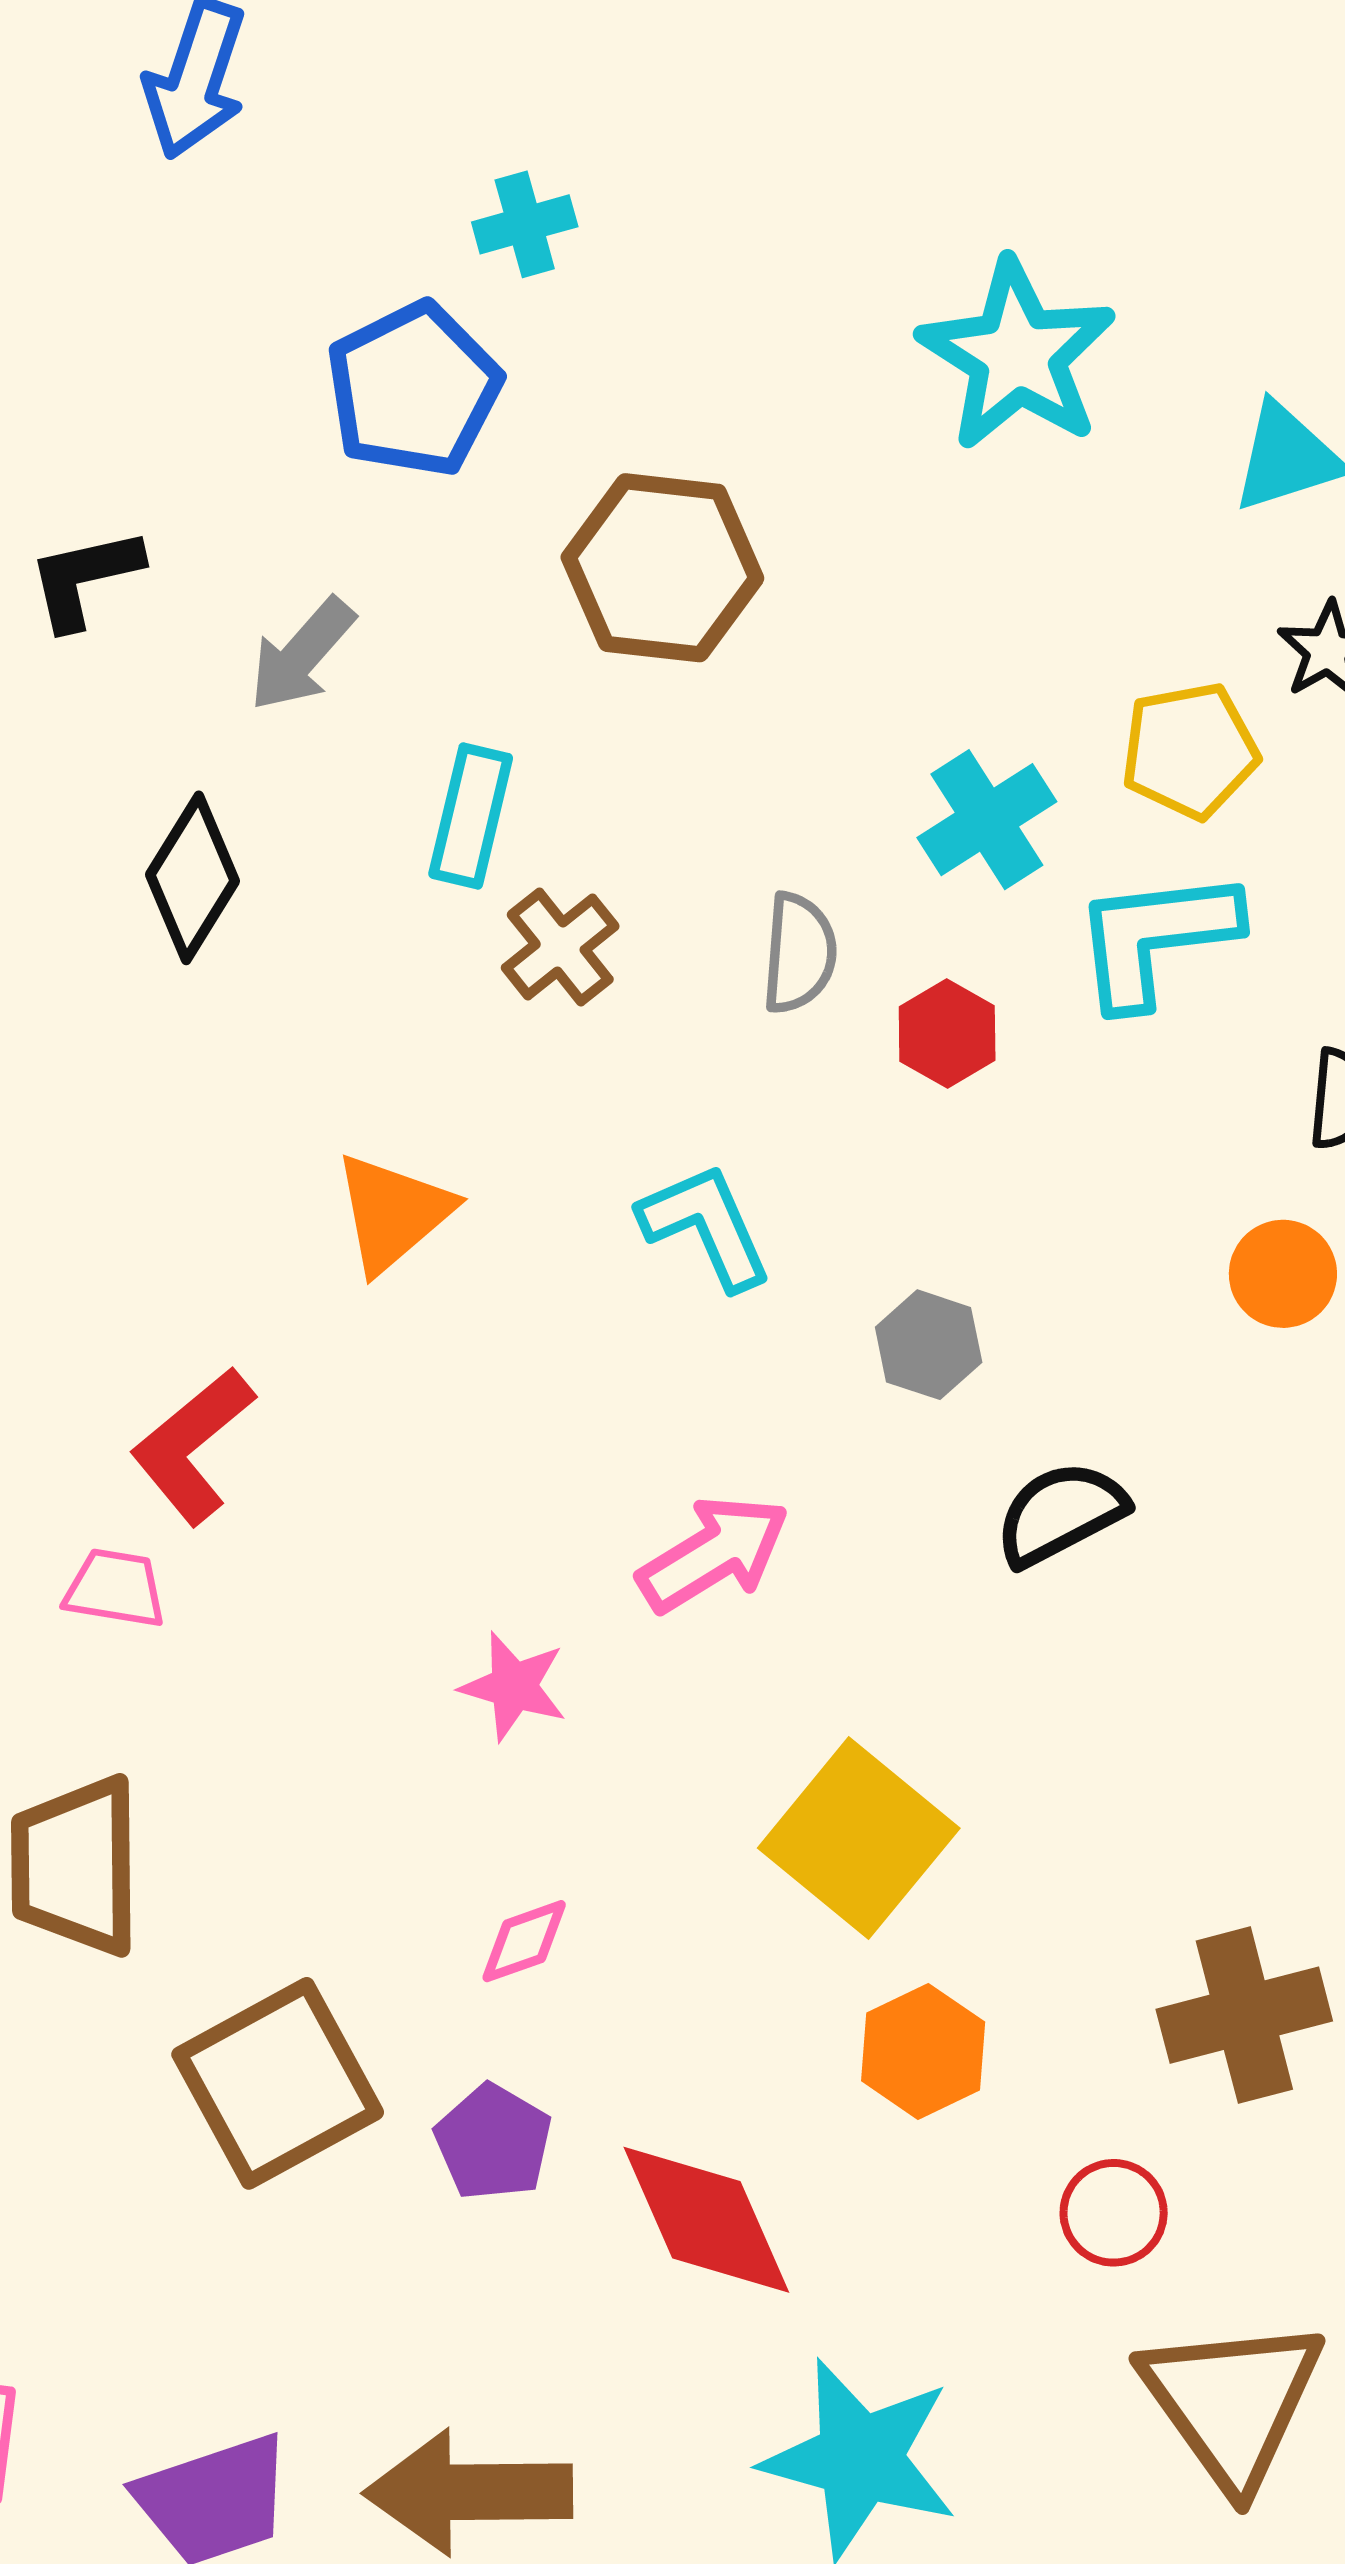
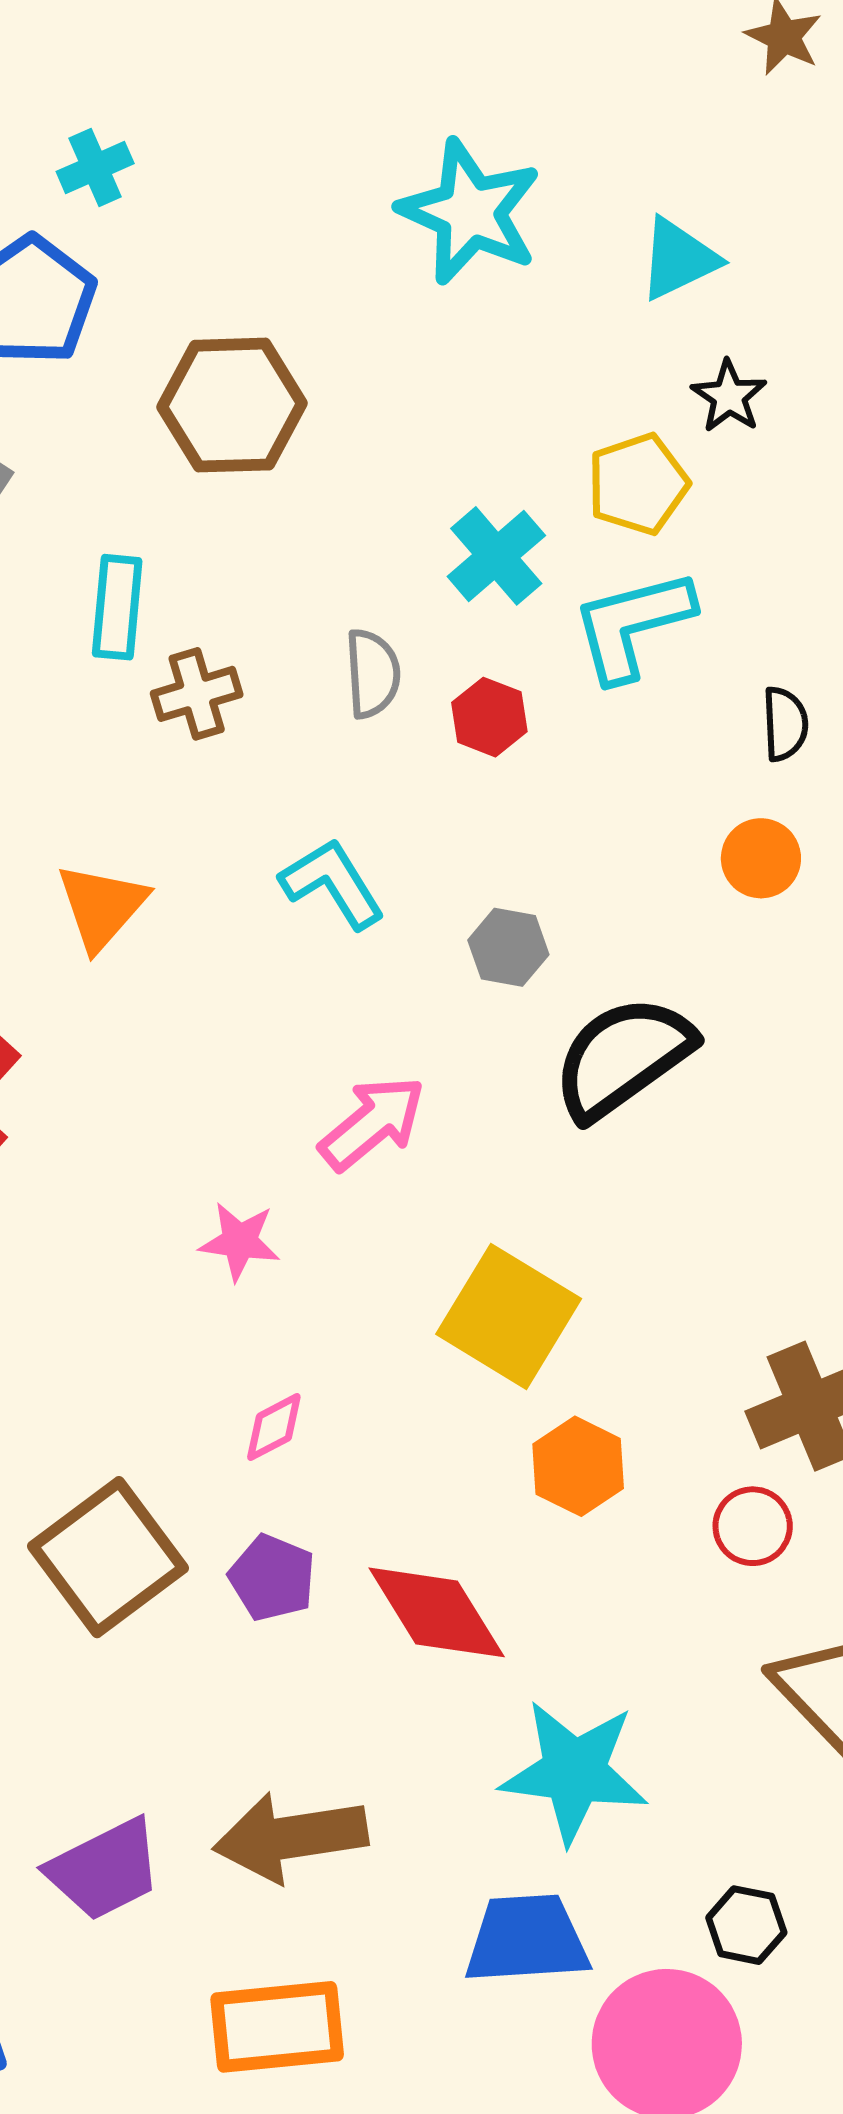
brown cross: (560, 947) -> (197, 694), turned 30
black semicircle: (1061, 1513) -> (623, 1057), size x1.5
red circle: (1114, 2213) -> (753, 1526), moved

